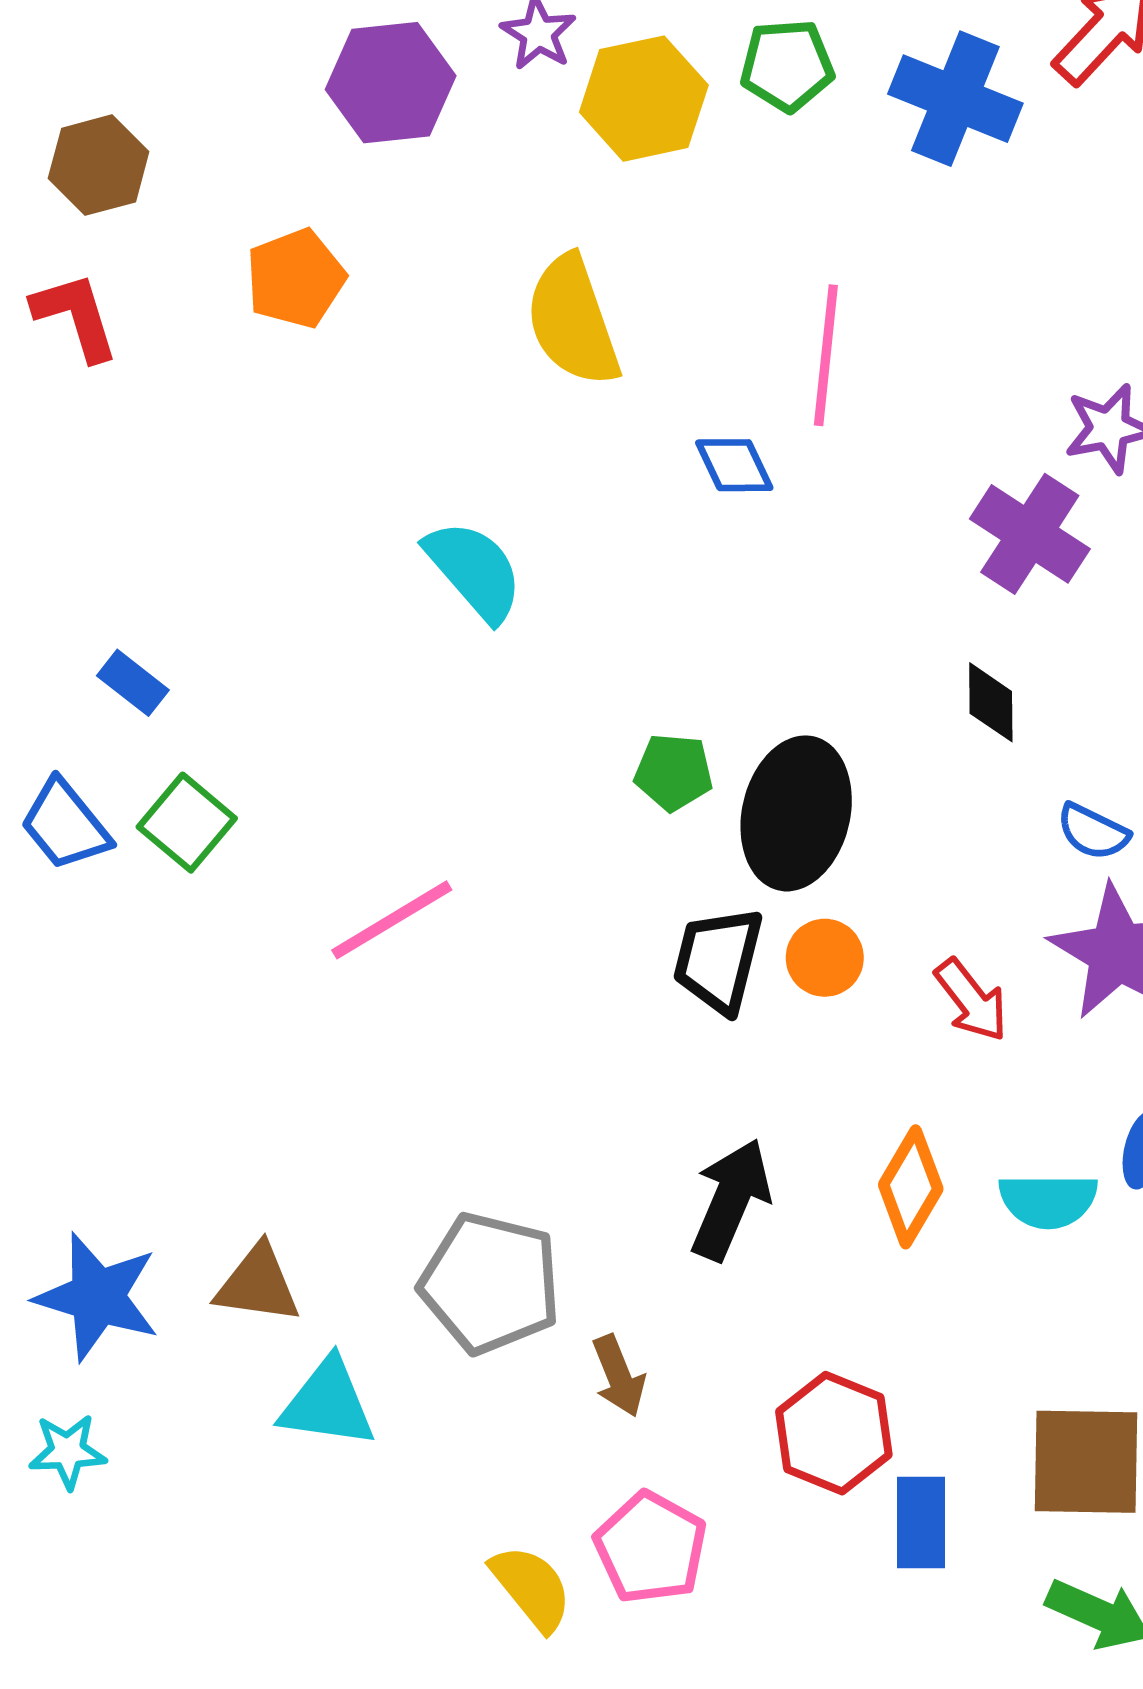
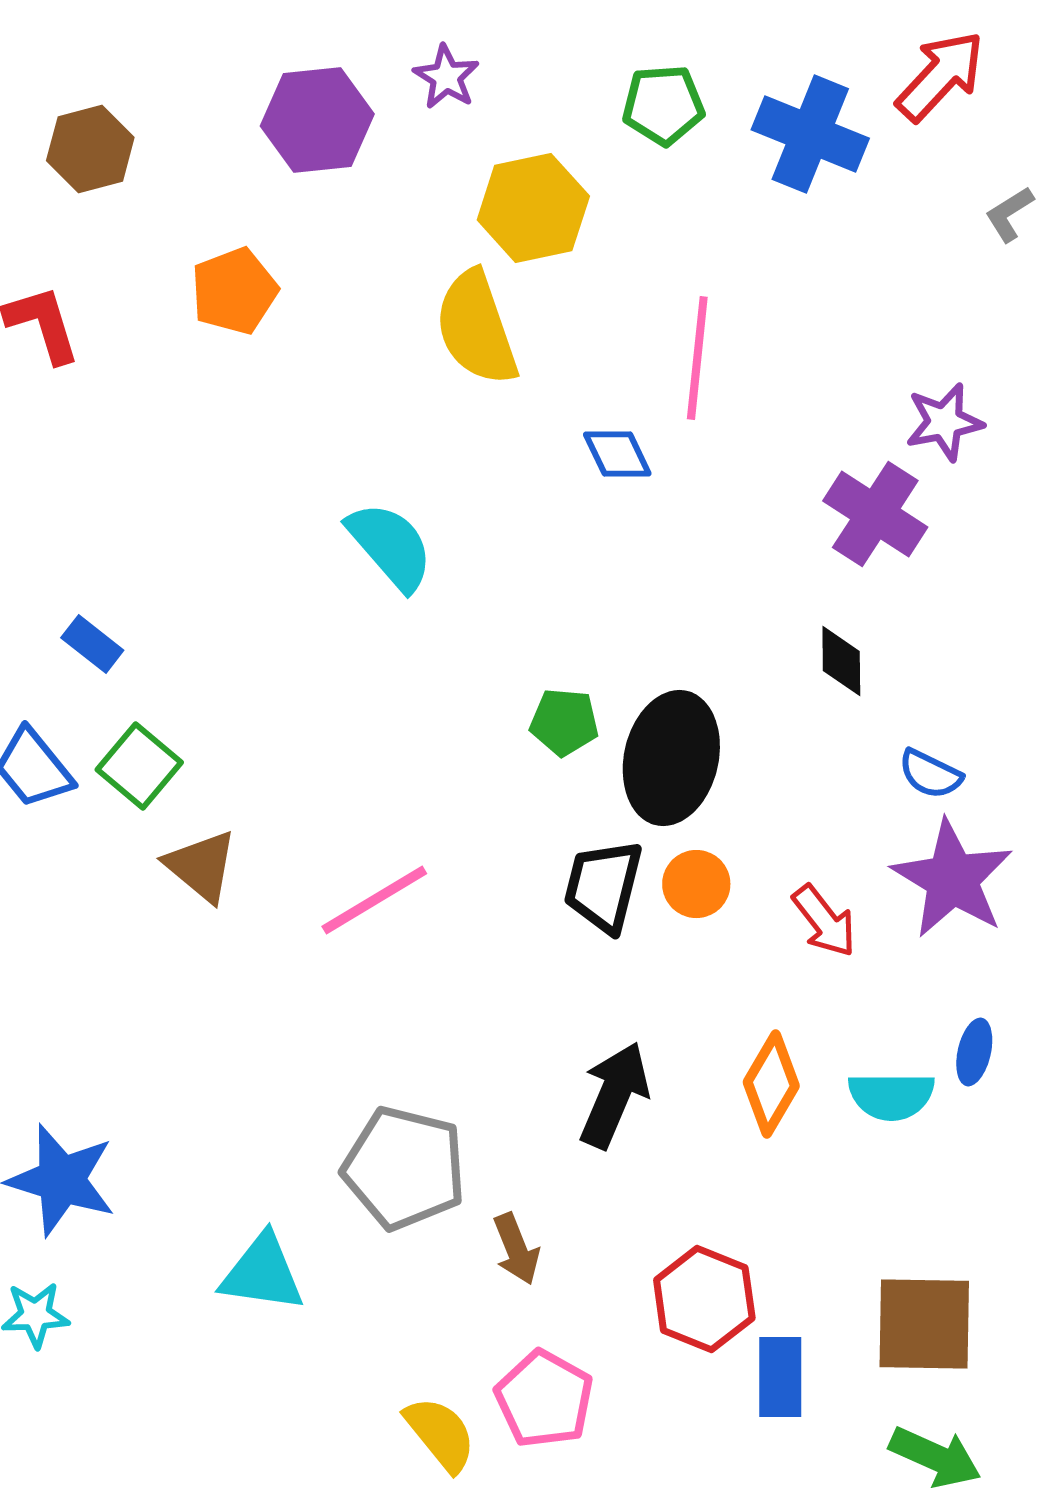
yellow hexagon: (644, 99) -> (533, 208), moved
brown hexagon: (99, 165) -> (90, 149), moved
pink line: (392, 920) -> (374, 900), moved
brown triangle: (258, 1284) -> (201, 866), moved, turned 32

